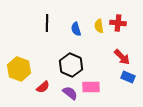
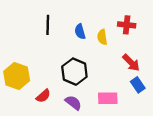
yellow semicircle: (99, 26) -> (102, 37), moved
blue rectangle: (128, 77) -> (138, 85), turned 32
pink rectangle: (91, 87) -> (108, 98), moved

